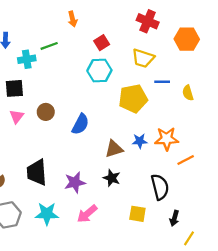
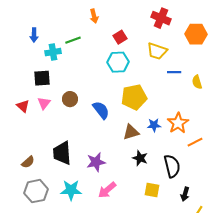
yellow pentagon: (133, 98) -> (134, 97), moved
blue semicircle: (80, 124) -> (101, 110), turned -66
orange star: (167, 139) -> (178, 123), turned -30
black star: (112, 178) -> (140, 158), moved

